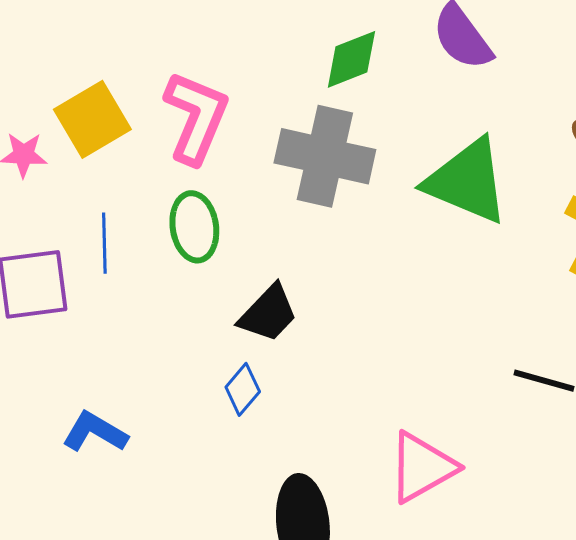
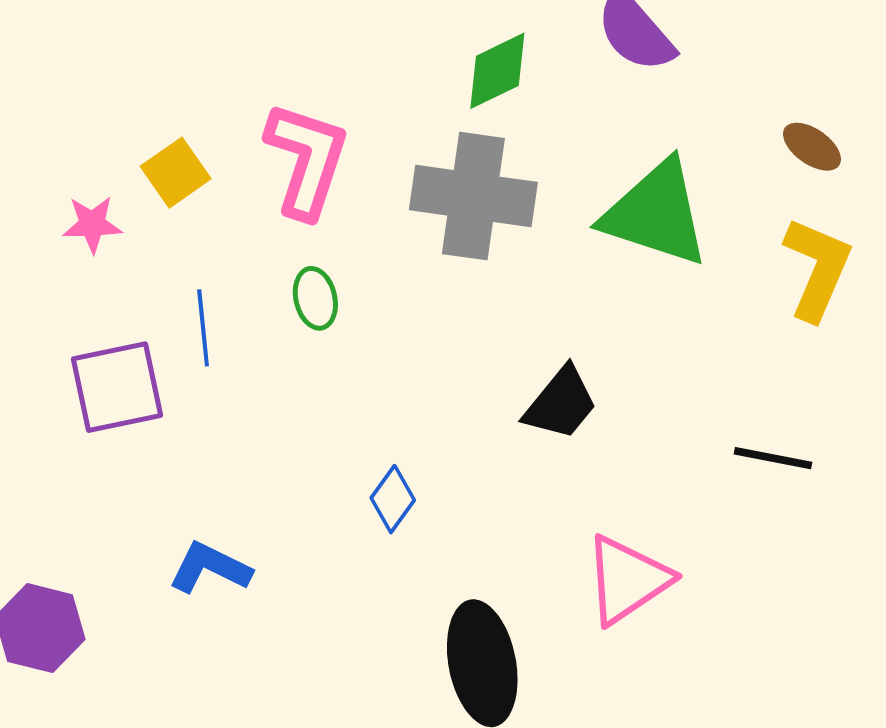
yellow square: (92, 119) -> (176, 173), size x0.7
green ellipse: (194, 227) -> (315, 298), size x0.7
black trapezoid: (268, 313) -> (561, 403), moved

